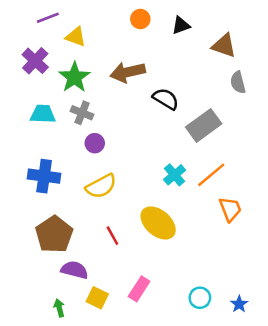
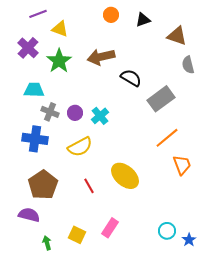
gray cross: (82, 113) -> (50, 112), moved
cyan cross: (175, 175) -> (100, 116), moved
purple semicircle: (74, 270) -> (29, 215), moved
cyan circle: (200, 298) -> (167, 231), moved

